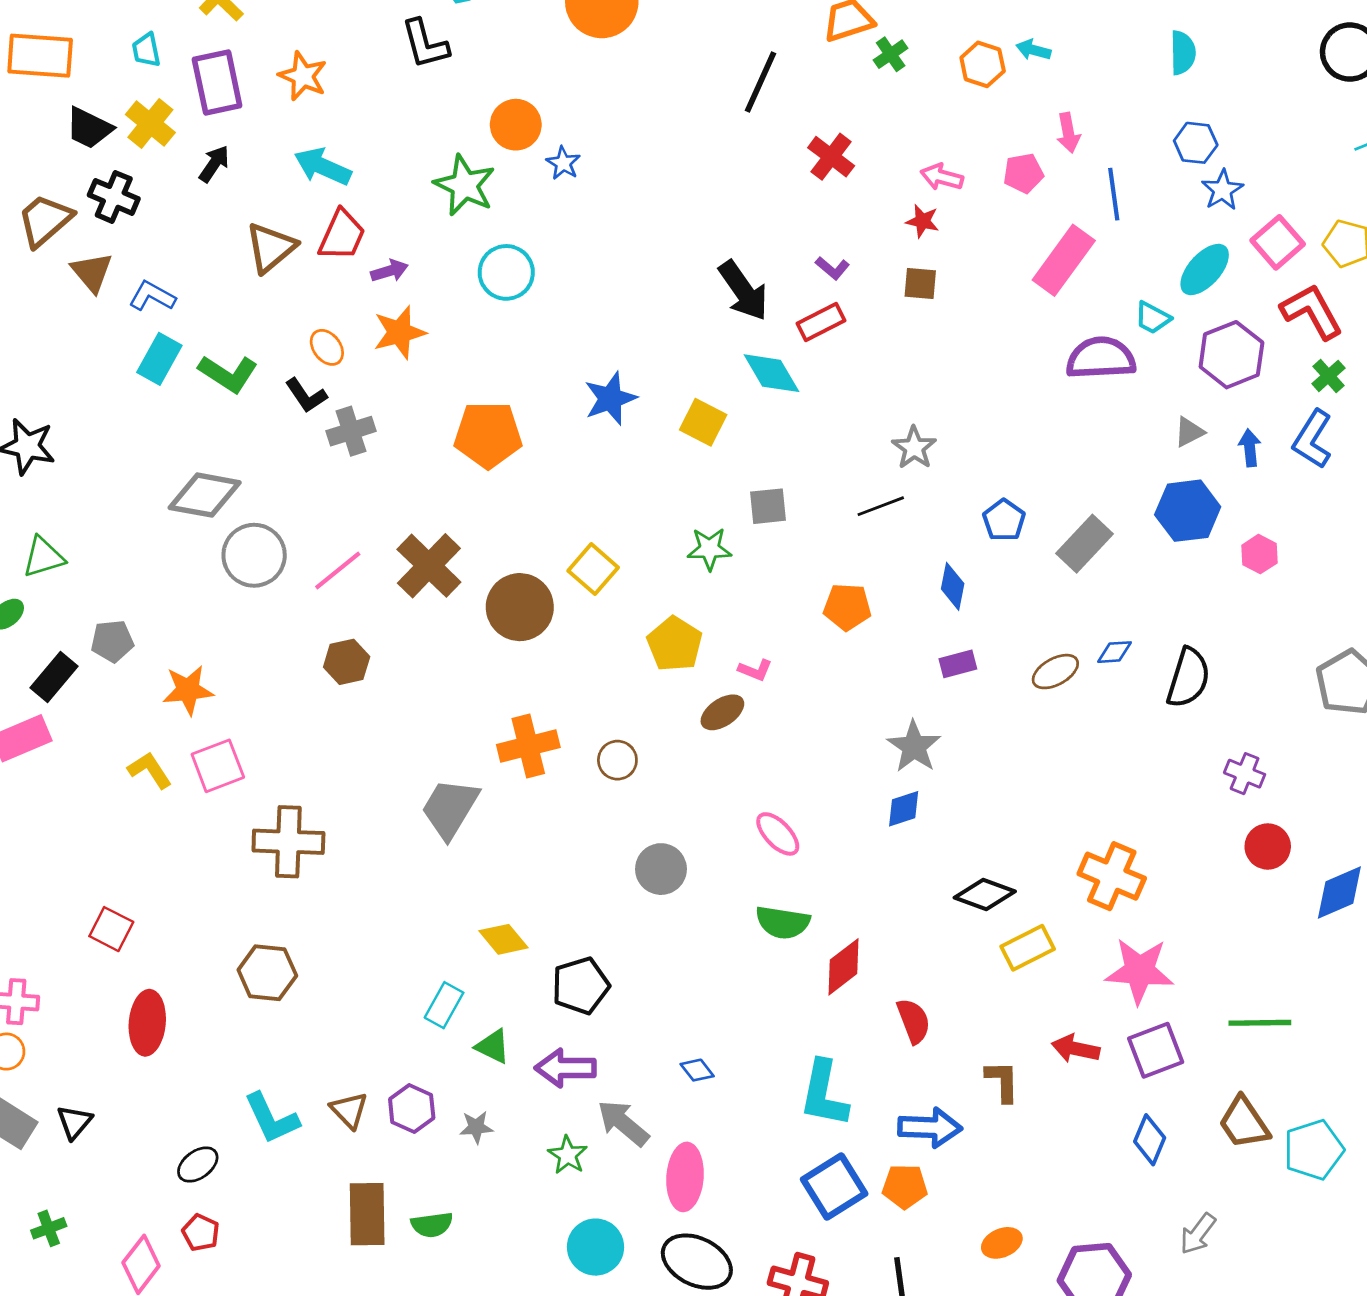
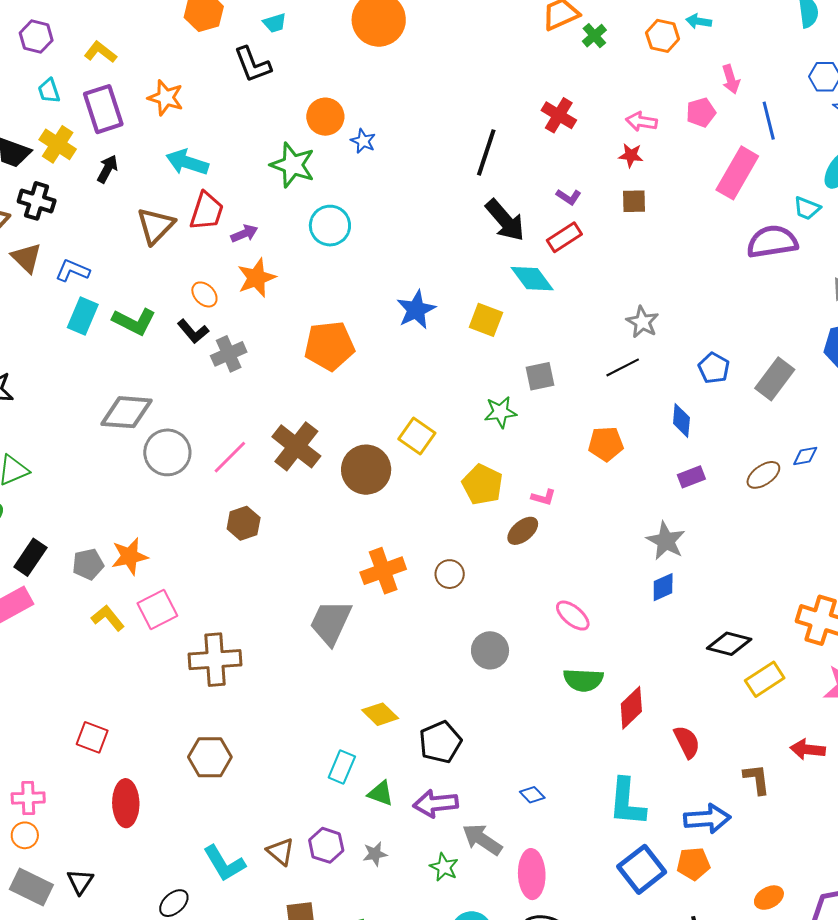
black line: (760, 82) -> (486, 152), moved
gray pentagon: (112, 641) -> (88, 564), moved

